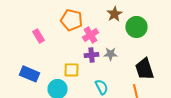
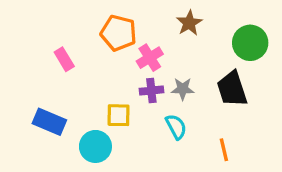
green circle: (136, 27) -> (250, 43), moved
black trapezoid: (144, 69) -> (232, 89), moved
cyan semicircle: (102, 87) -> (176, 127), moved

